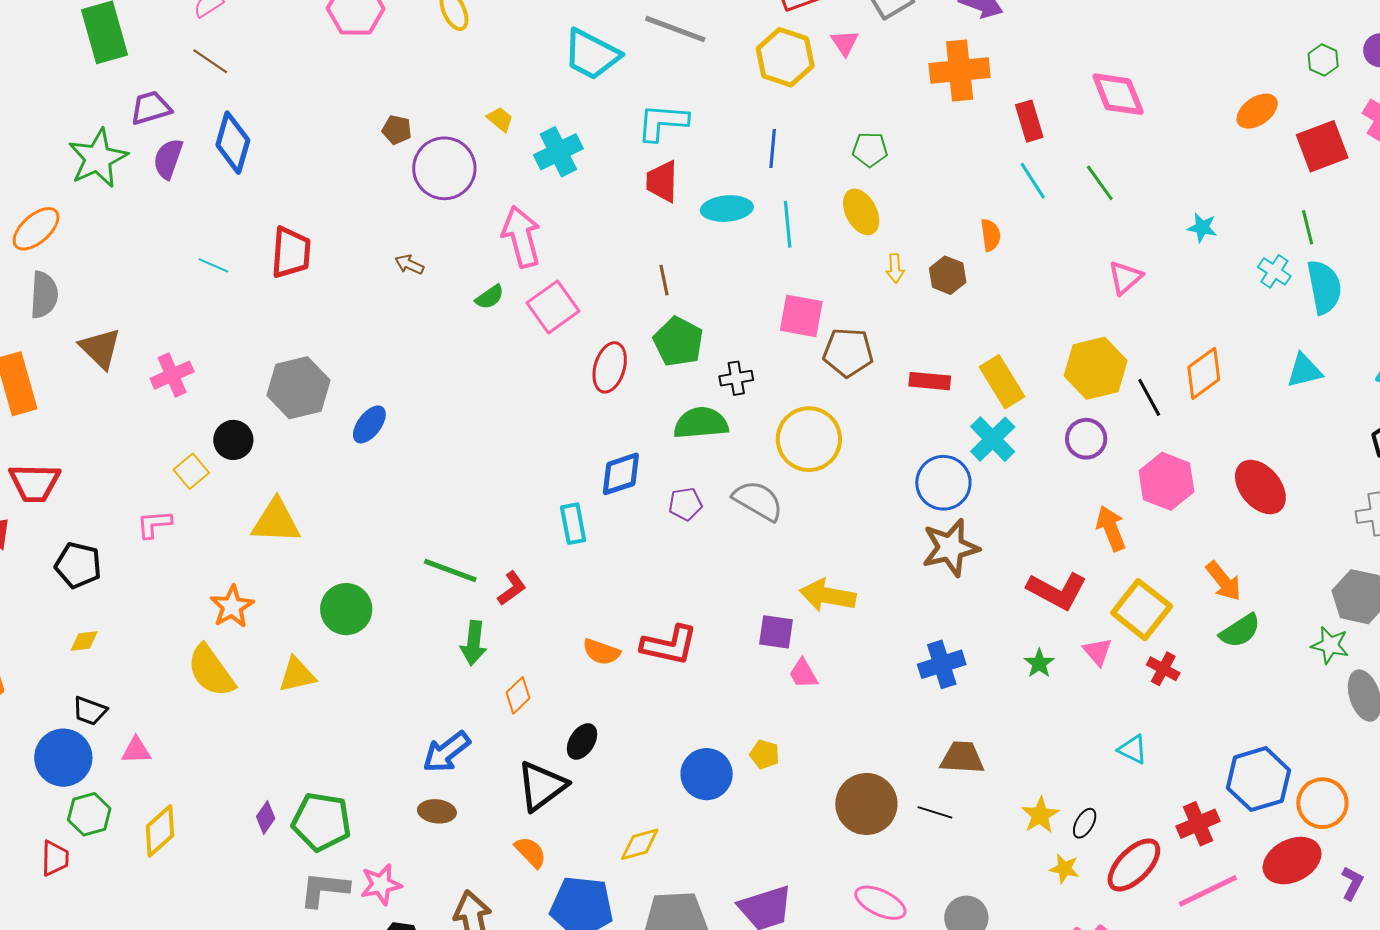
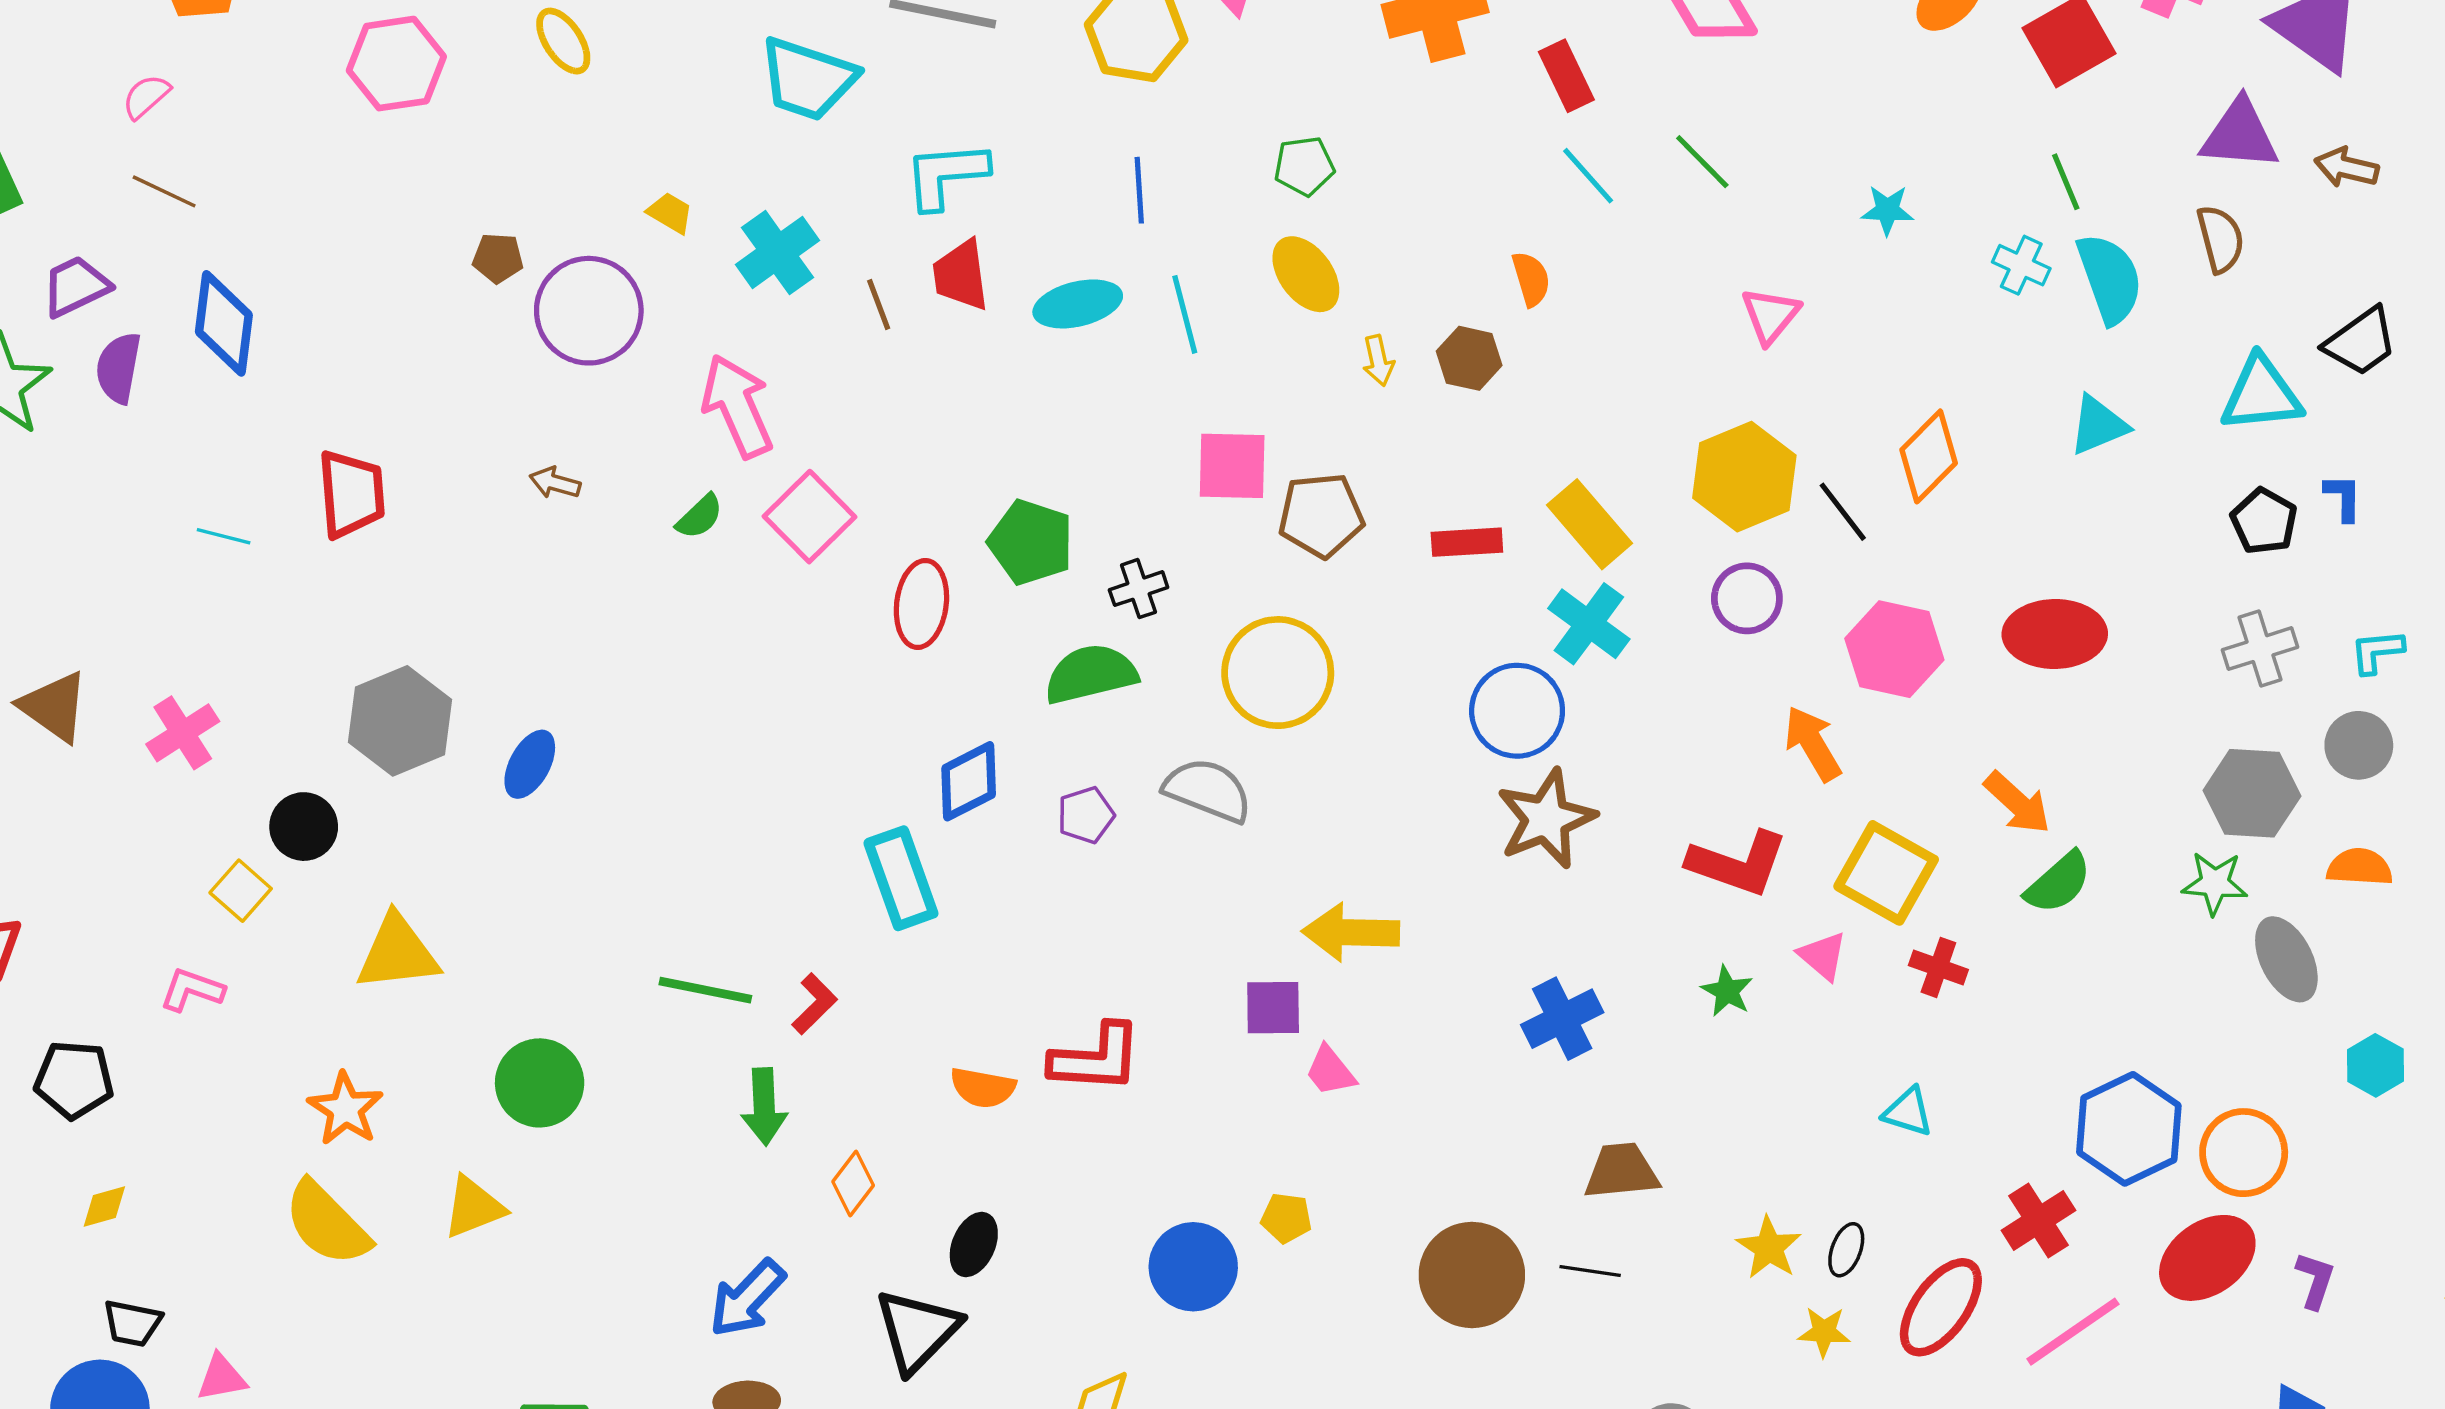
brown line: (664, 280) -> (879, 304), moved
red ellipse: (1260, 487) -> (2055, 634), turned -42
pink L-shape: (154, 524) -> (192, 990), turned 33
cyan rectangle: (573, 524) -> (901, 878), size x1.4

